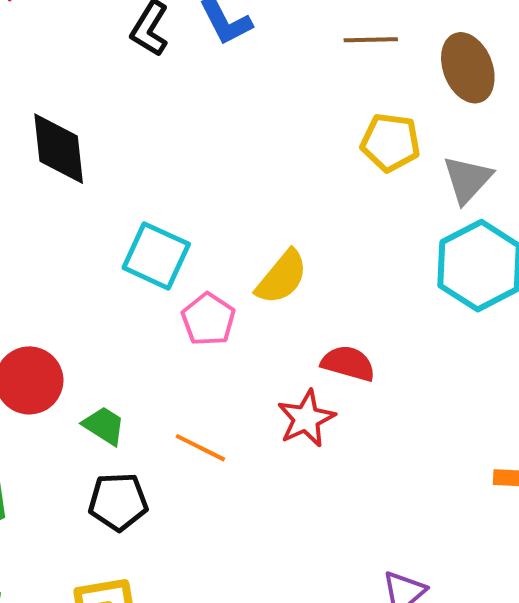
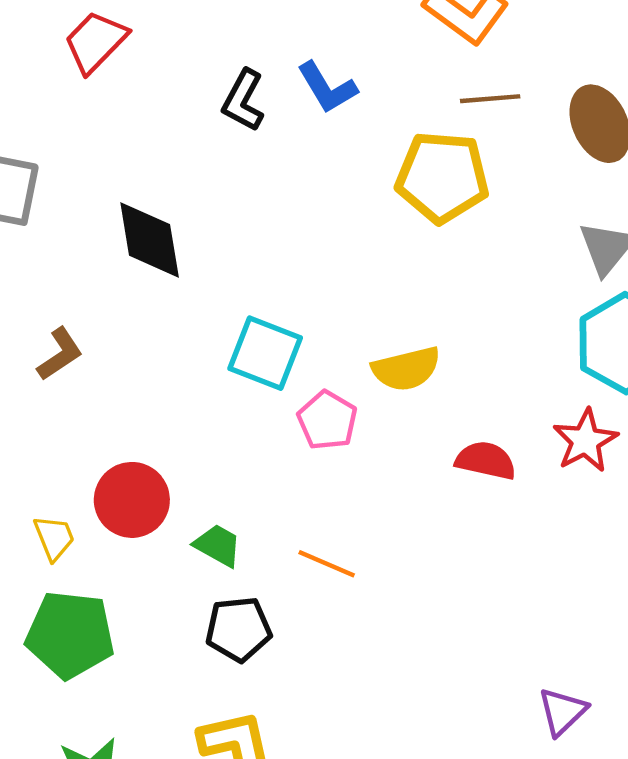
yellow pentagon: (391, 142) -> (442, 177), moved, size x1.4
yellow semicircle: (282, 277) -> (406, 369), turned 40
red star: (306, 419) -> (585, 441), moved

